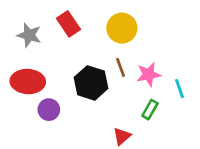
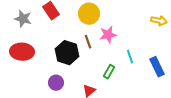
pink star: (149, 74) -> (108, 35), moved
purple circle: (49, 110) -> (56, 83), moved

